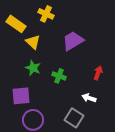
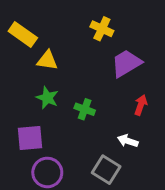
yellow cross: (46, 14) -> (102, 29), moved
purple trapezoid: (73, 41) -> (126, 63), moved
yellow triangle: (33, 42) -> (47, 60), turned -35

